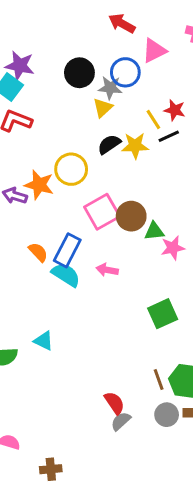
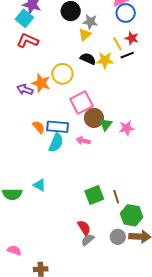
blue circle: (125, 72) -> (126, 13), moved
black semicircle: (109, 144) -> (88, 59), turned 56
brown circle: (131, 216) -> (94, 118), moved
green triangle: (154, 231) -> (106, 124), moved, turned -48
blue rectangle: (67, 250) -> (58, 127), turned 65
cyan semicircle: (66, 275) -> (56, 143), turned 78
green square: (163, 314) -> (94, 195), moved
brown line: (159, 380) -> (116, 197), moved

